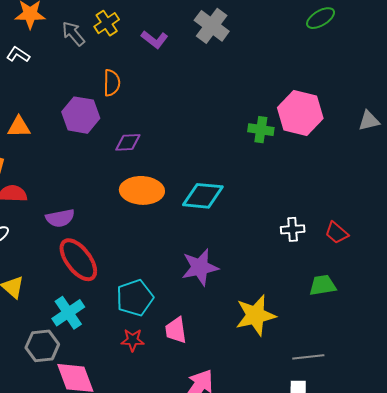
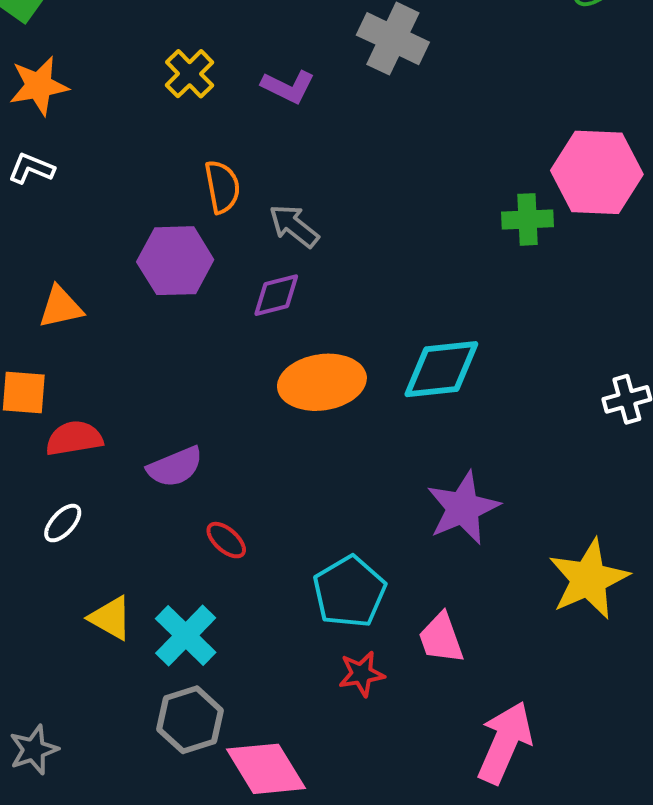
gray arrow: (73, 34) -> (294, 226), moved
red ellipse: (78, 260) -> (226, 540), size x0.5
cyan cross: (68, 313) -> (186, 635), moved

